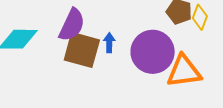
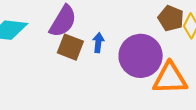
brown square: (82, 50) -> (70, 47), size x0.7

